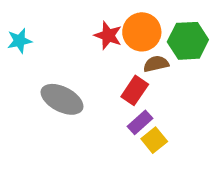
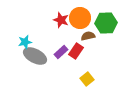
cyan star: (19, 41) -> (25, 42), moved
purple rectangle: (140, 122) -> (61, 52), moved

